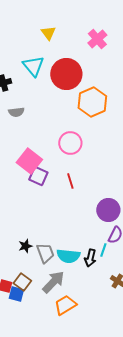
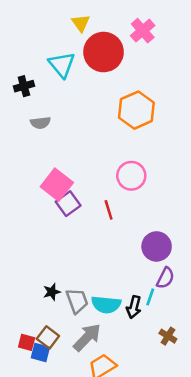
red circle: (66, 74) -> (104, 52), moved
pink circle: (70, 143) -> (131, 176), moved
purple square: (38, 176) -> (68, 204), turned 30

